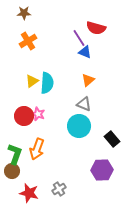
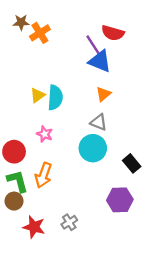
brown star: (24, 13) -> (21, 22), moved
orange cross: (28, 41) -> (40, 33), moved
blue triangle: (85, 52) -> (100, 61), size x1.5
red circle: (24, 116) -> (14, 152), moved
green L-shape: (15, 154) -> (18, 181), turned -35

